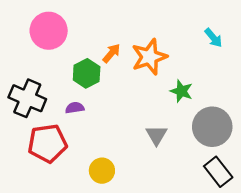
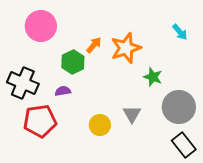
yellow circle: (102, 171) -> (100, 125), moved

